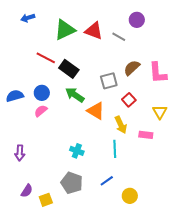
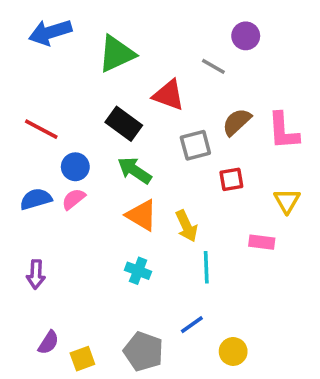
blue arrow: (28, 18) -> (50, 32), size x1.6
red triangle: (94, 31) -> (169, 95), moved
red line: (46, 58) -> (41, 129), moved
blue semicircle: (15, 96) -> (36, 199), moved
red square: (129, 100) -> (231, 179), turned 32
orange triangle: (96, 111) -> (142, 215), moved
yellow arrow: (121, 125) -> (187, 226), moved
gray pentagon: (72, 183) -> (143, 351), moved

